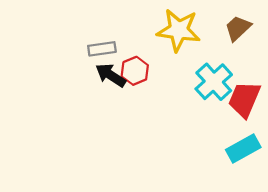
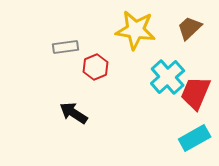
black arrow: (111, 75) -> (74, 113), moved

